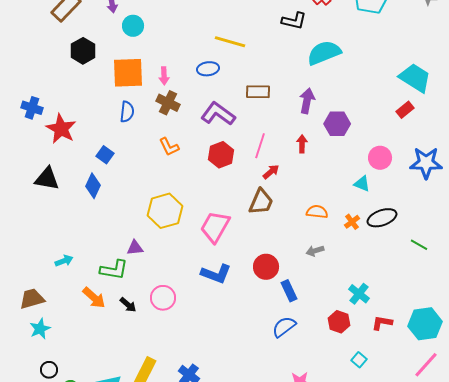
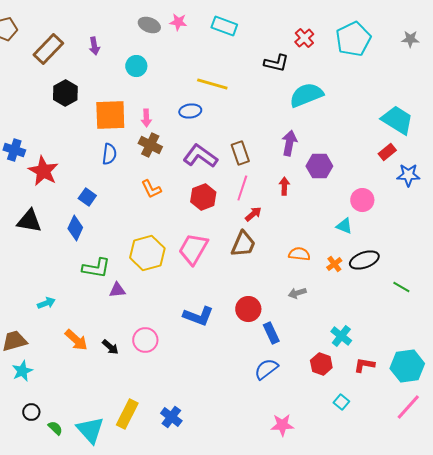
cyan circle: (133, 26) -> (136, 66), moved
brown rectangle: (258, 92) -> (240, 153), moved, turned 70
blue star: (426, 163) -> (408, 175), moved, size x0.7
pink trapezoid: (215, 227) -> (193, 249), moved
green L-shape: (114, 270) -> (96, 268), moved

